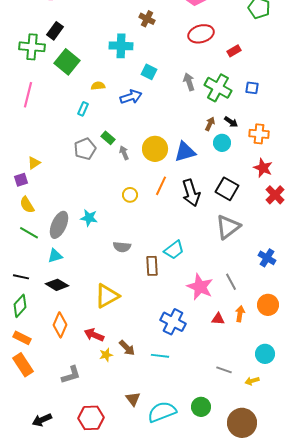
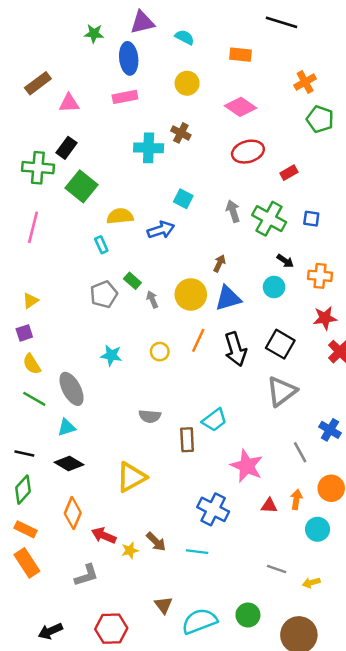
cyan cross: (121, 46) -> (149, 148), moved
yellow semicircle: (98, 86) -> (120, 216), size x1.5
cyan rectangle: (83, 109) -> (101, 245), turned -48
brown arrow: (210, 124) -> (219, 263), moved
yellow triangle: (34, 163) -> (31, 301), moved
red star: (263, 168) -> (325, 318), turned -30
cyan star: (89, 218) -> (111, 355), moved
gray ellipse: (59, 225) -> (72, 389), turned -52
gray line: (231, 282) -> (300, 452), moved
red arrow: (94, 335) -> (104, 535), moved
cyan circle: (265, 354) -> (318, 529), moved

